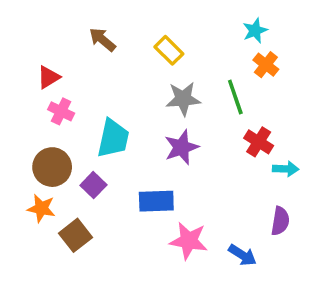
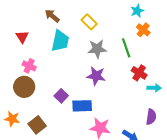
red triangle: (49, 77) -> (22, 37), turned -32
pink cross: (61, 111) -> (29, 66), moved
cyan trapezoid: (113, 138) -> (60, 41), moved
purple star: (181, 147) -> (96, 76), turned 30
purple square: (93, 185) -> (61, 96), moved
orange star: (41, 208) -> (12, 119), moved

